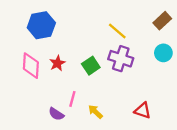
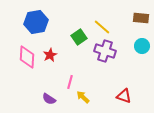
brown rectangle: (162, 21) -> (141, 18), turned 49
green square: (91, 66) -> (79, 37), moved
pink line: (72, 99) -> (70, 82), moved

